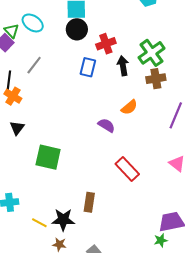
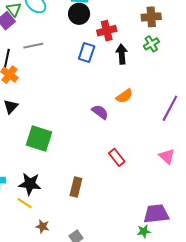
green cross: (151, 53) -> (151, 44), size x0.6
gray line: (34, 65) -> (33, 46), turned 36
brown cross: (156, 79) -> (151, 17), moved
red rectangle: (127, 169) -> (117, 157), size x0.7
black star: (63, 220) -> (30, 184), moved

